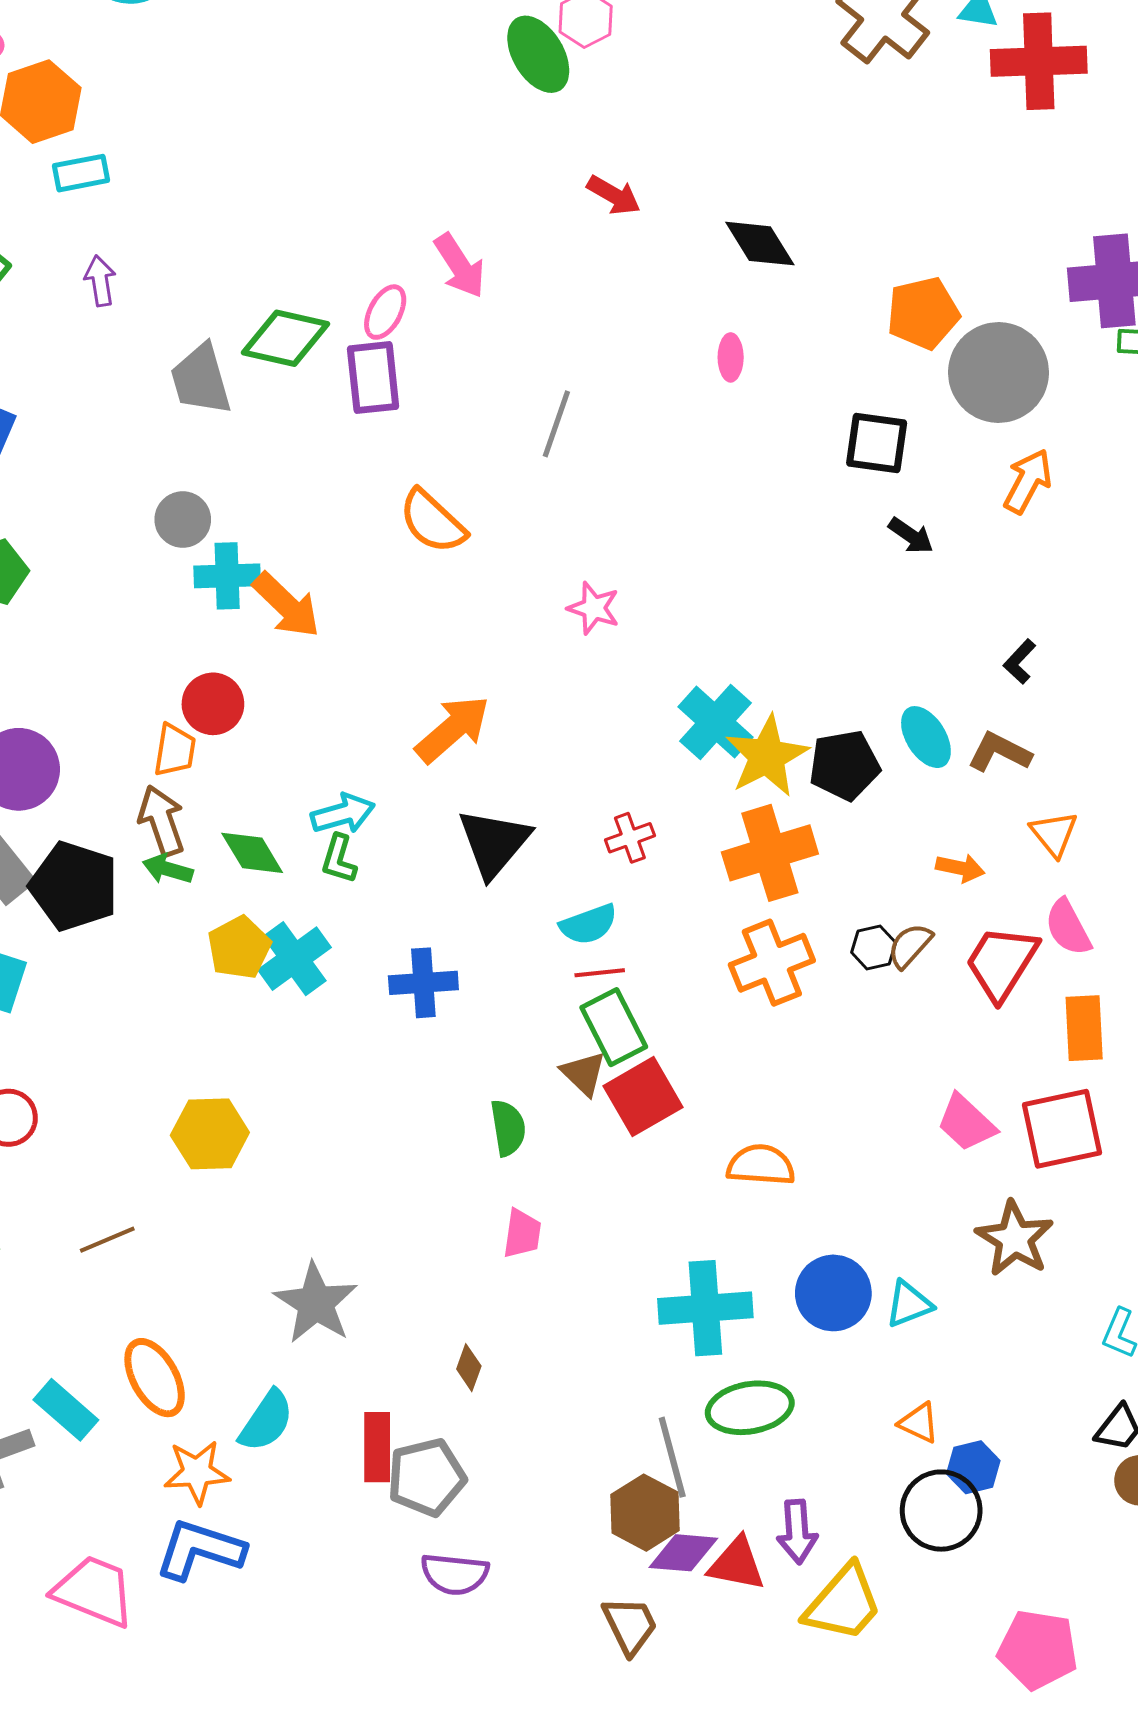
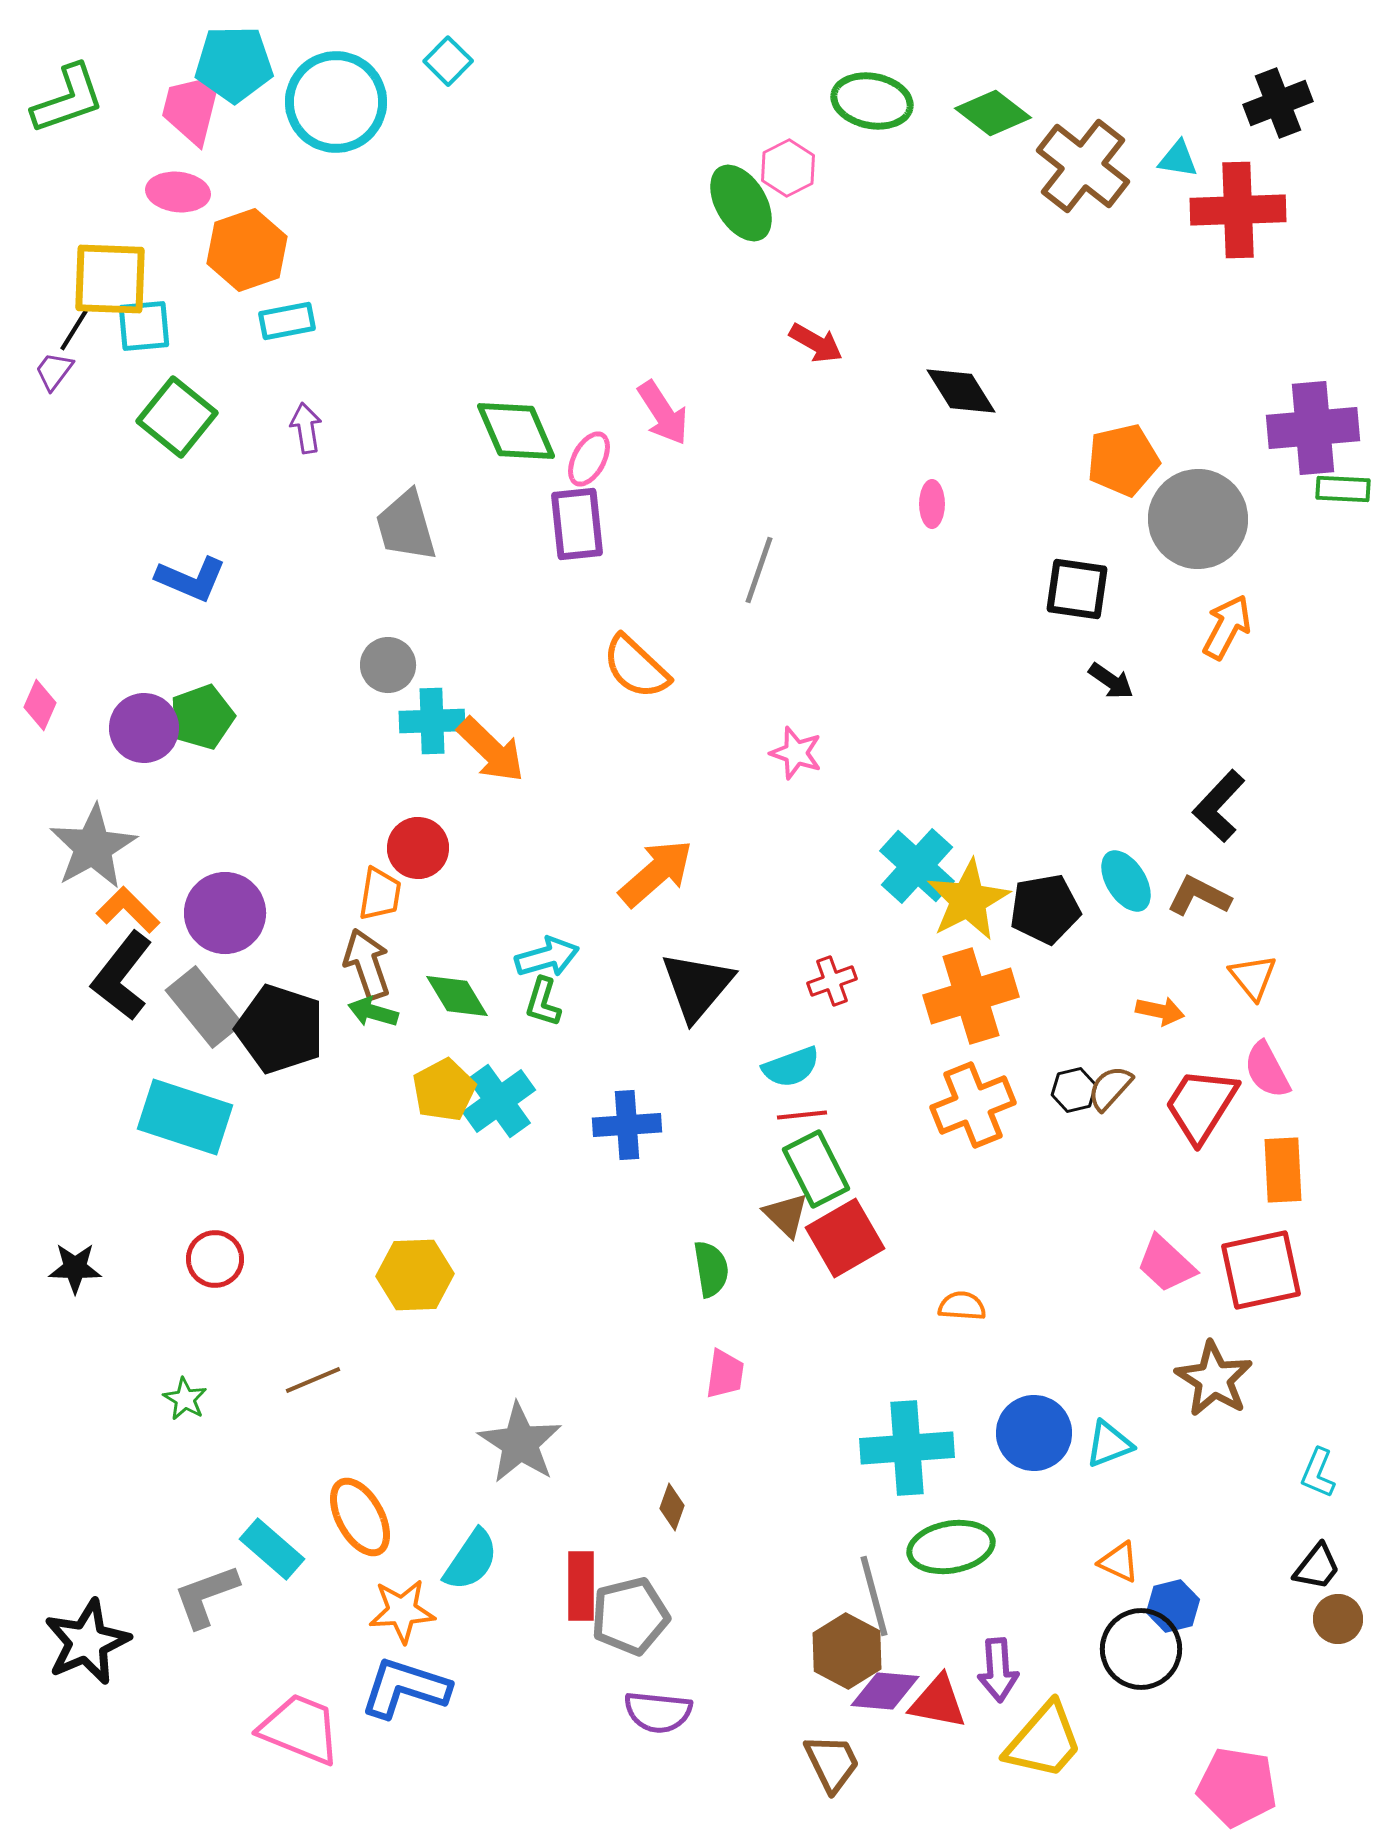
green diamond: (285, 338) -> (516, 431), moved, turned 54
black L-shape: (1020, 662) -> (1219, 806), size x1.6
orange semicircle: (761, 1165) -> (962, 1306), size x0.7

